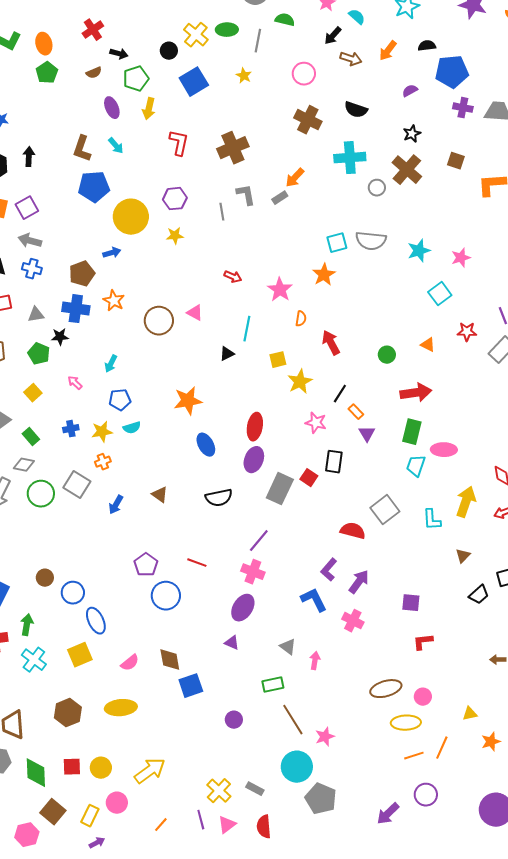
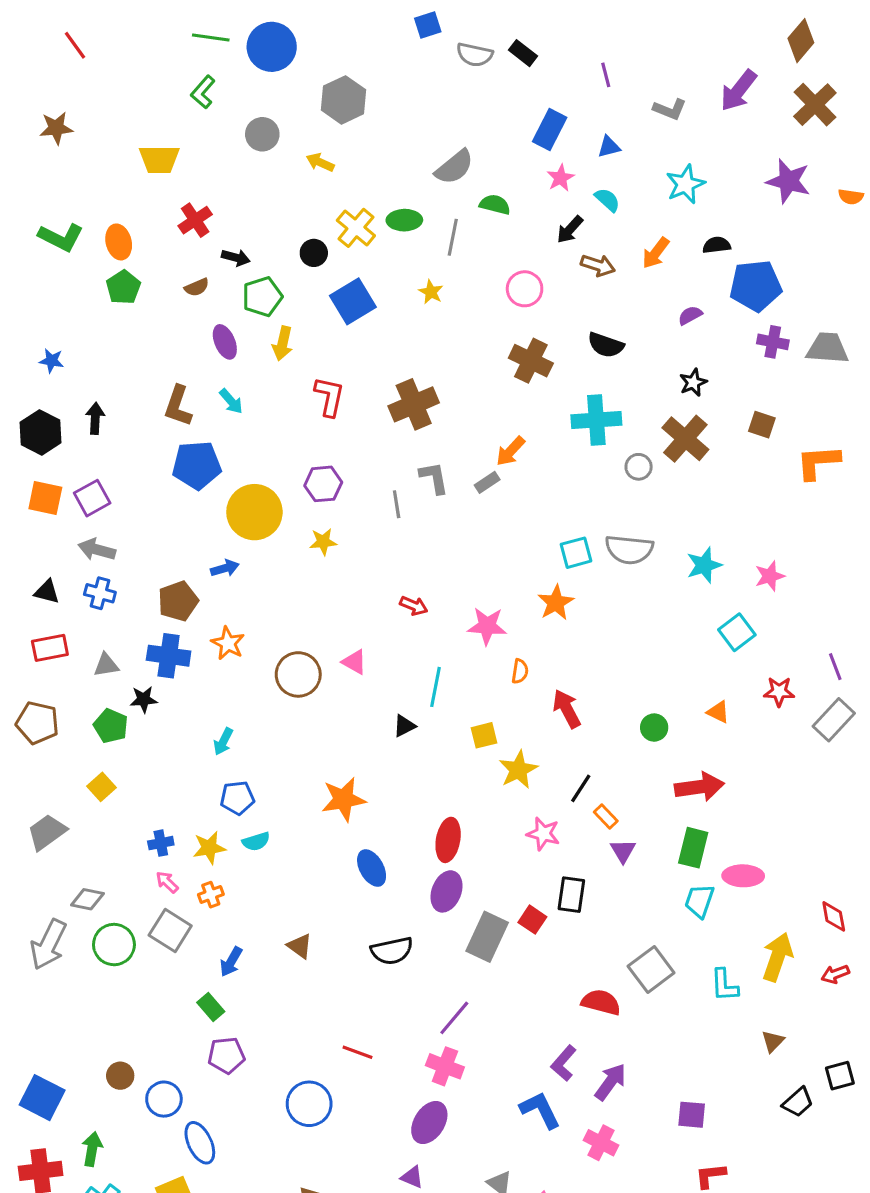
pink star: (280, 290) -> (487, 626), turned -30
pink arrow: (75, 383) -> (167, 882), moved
green rectangle: (31, 437) -> (211, 1007), moved
purple pentagon: (146, 565) -> (226, 1055), moved, turned 30

